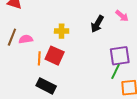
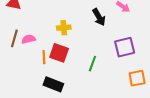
black arrow: (97, 24) -> (99, 17), turned -54
green line: (115, 72) -> (92, 64), moved

